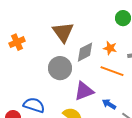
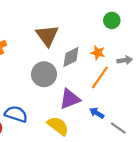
orange line: (112, 71) -> (100, 77), turned -75

